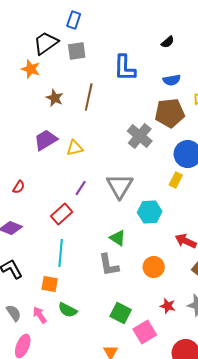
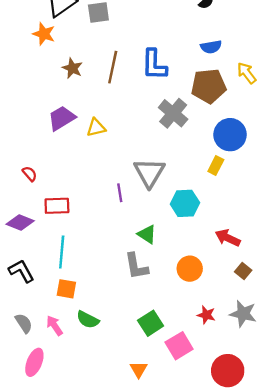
blue L-shape: (125, 68) -> (154, 65), moved
red semicircle: (19, 187) -> (30, 174), turned -72
purple line: (81, 188) -> (120, 193), moved, turned -42
red rectangle: (62, 214) -> (57, 206), moved, turned 40
cyan line: (61, 253) -> (62, 252), moved
green square: (121, 313) -> (151, 323), turned 30

